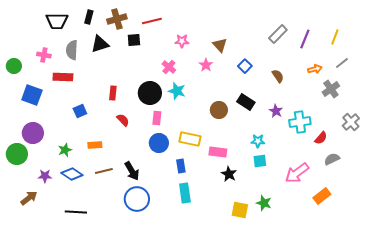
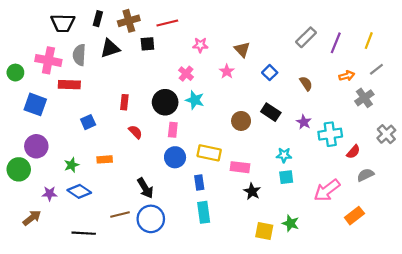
pink cross: (44, 55) -> (48, 60), size x1.6
brown line: (104, 171) -> (120, 215), moved

